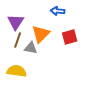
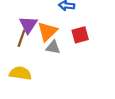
purple triangle: (16, 22) -> (28, 25), moved
gray triangle: (31, 48) -> (53, 47), moved

